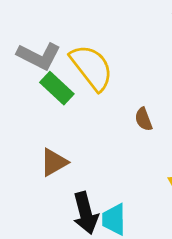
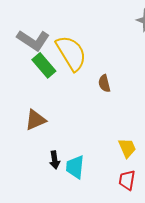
brown semicircle: (144, 119) -> (104, 83), moved
black arrow: (86, 213) -> (55, 160), size x0.6

